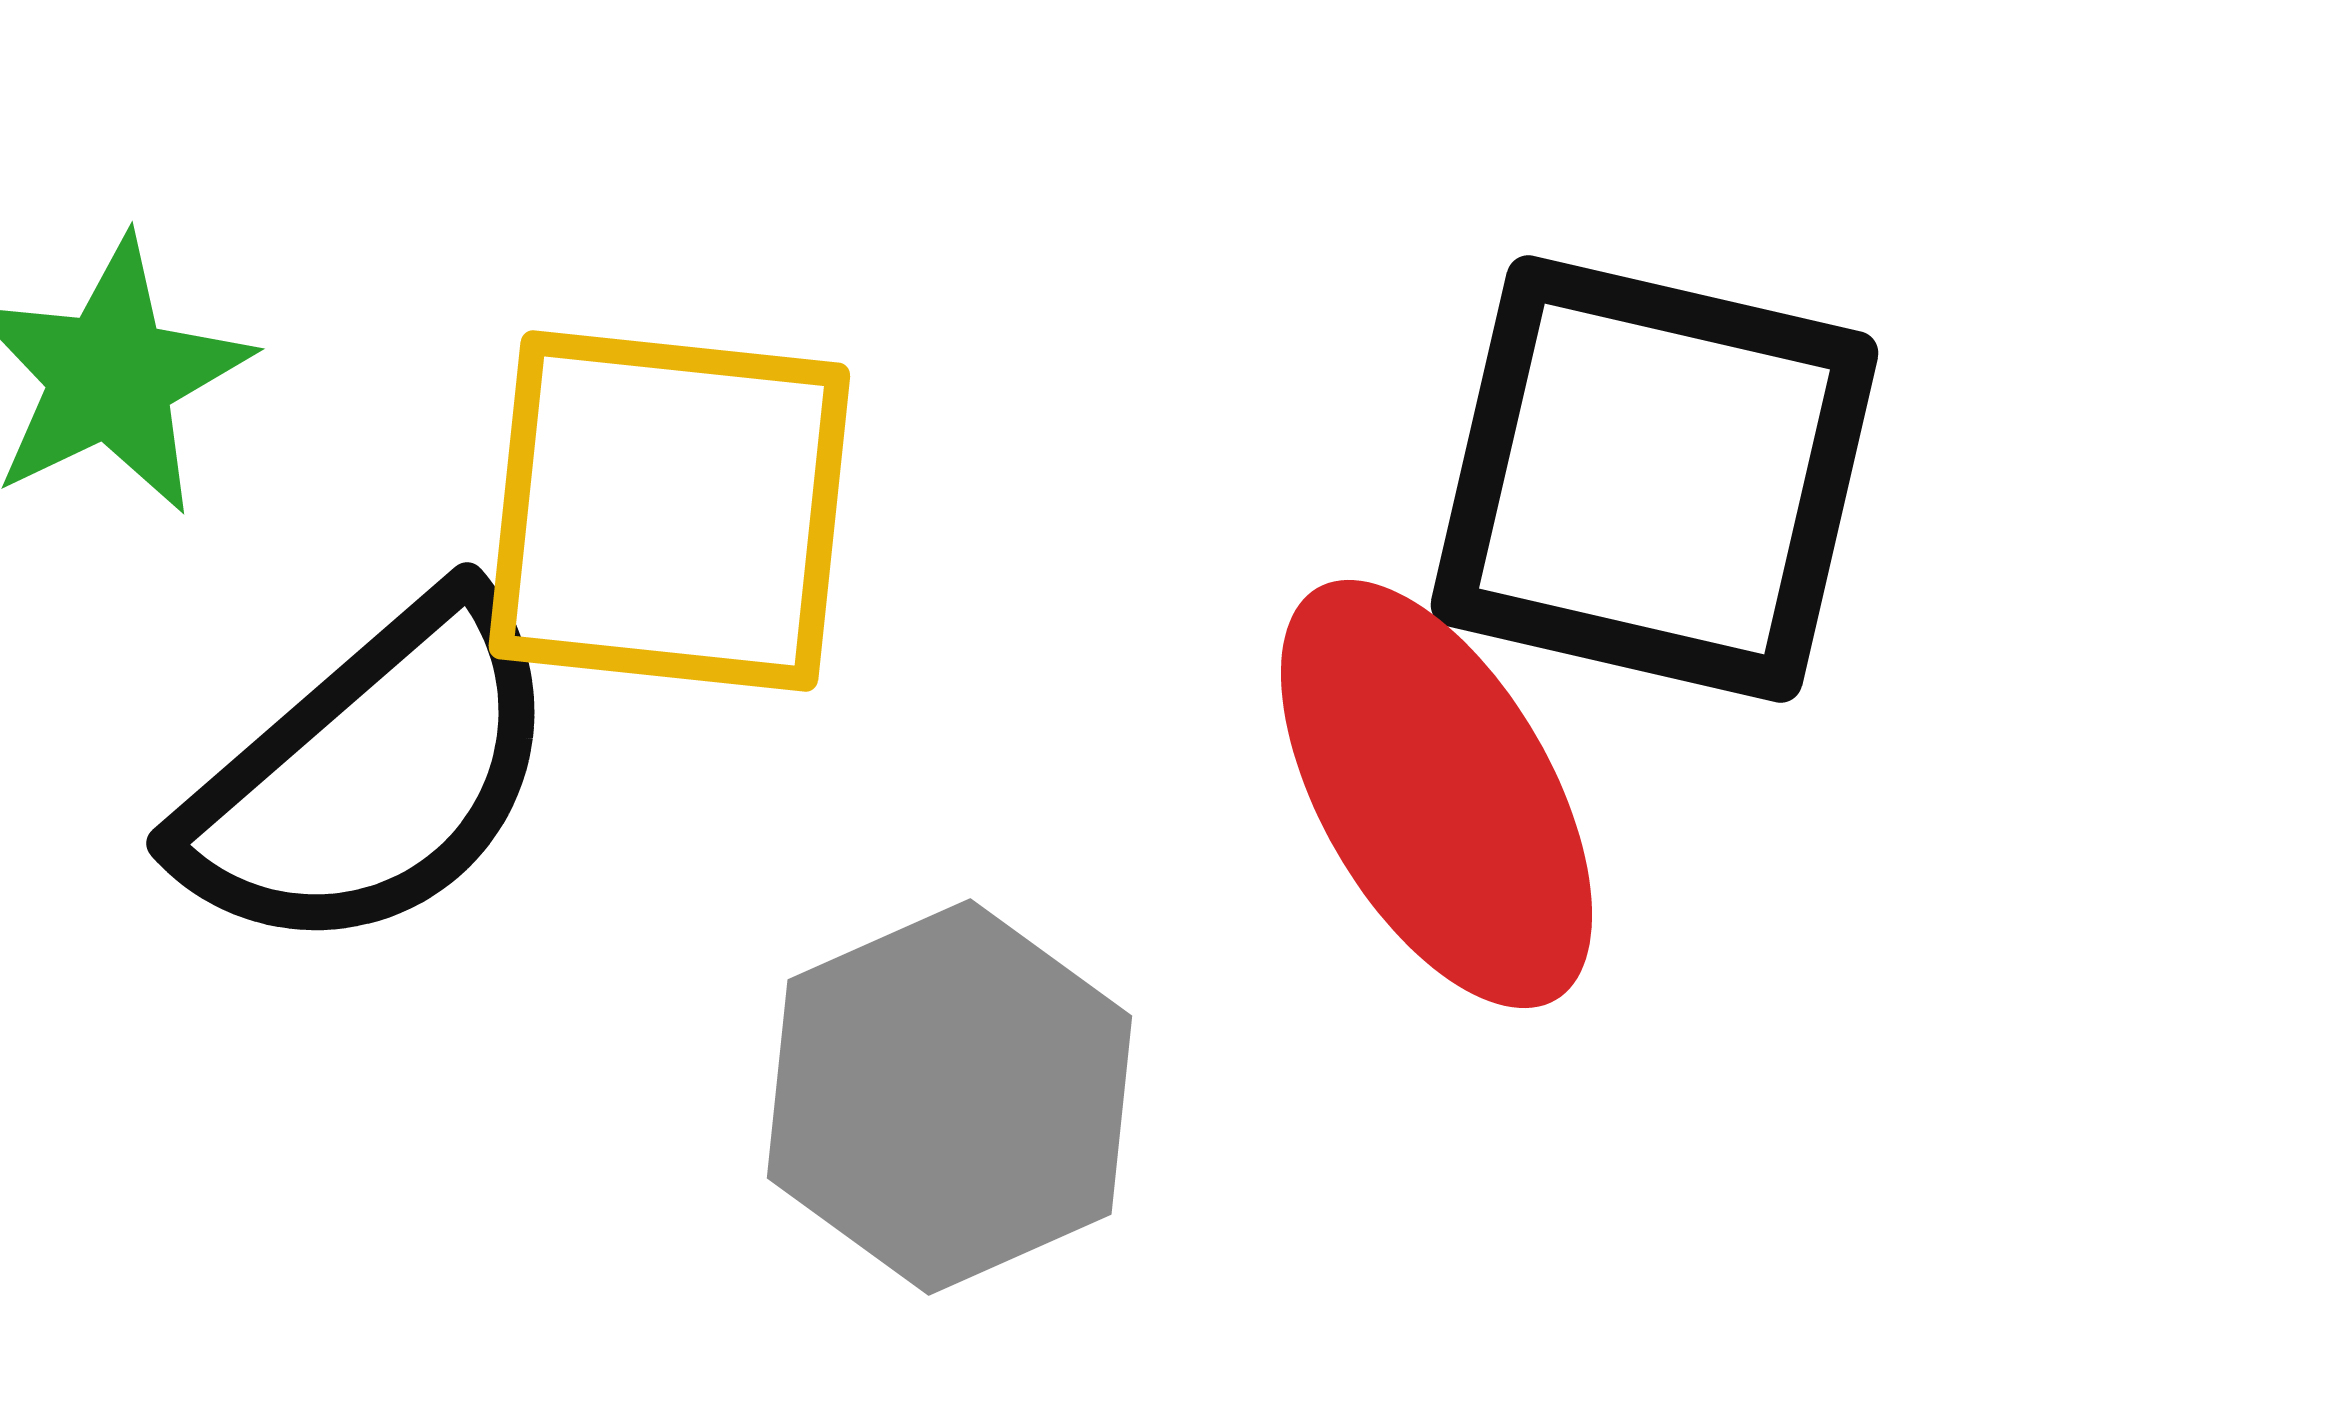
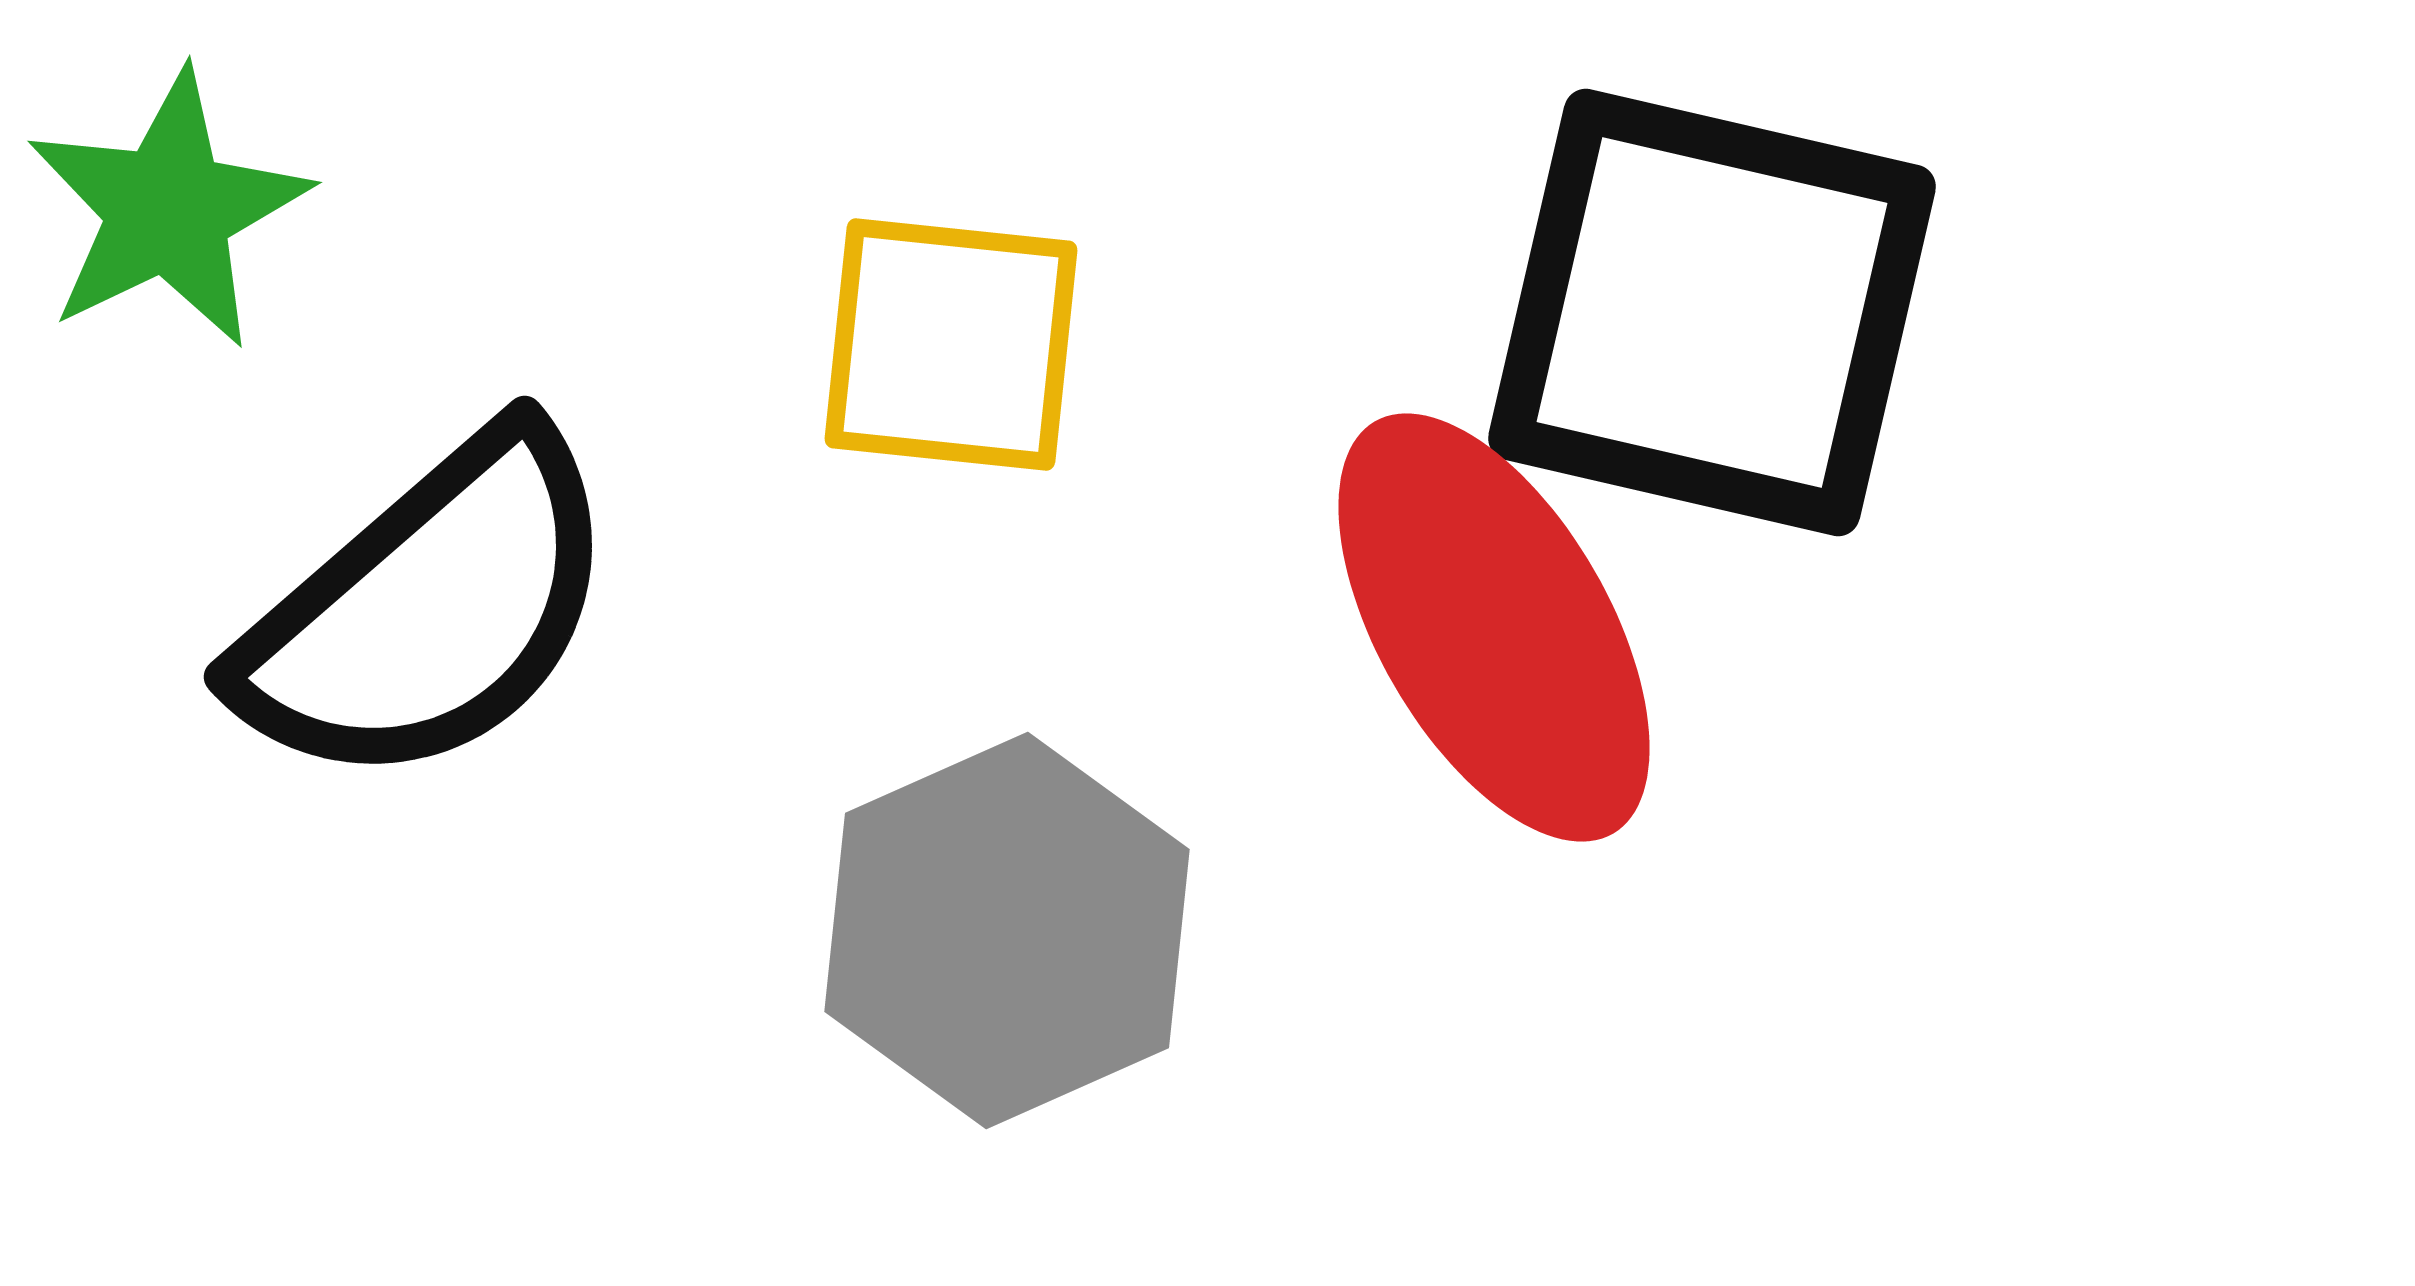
yellow square: (669, 511) -> (951, 344), moved, size x0.7

